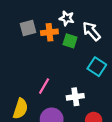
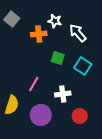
gray square: (28, 28) -> (12, 19), moved, turned -35
green square: (70, 41) -> (58, 58), moved

